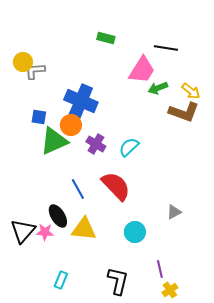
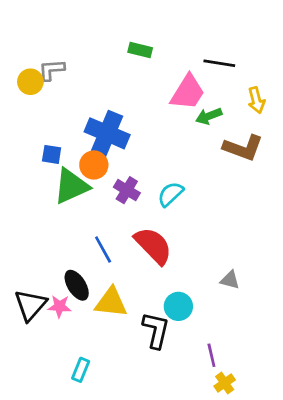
gray L-shape: (35, 71) -> (52, 70), moved
yellow arrow: (191, 91) -> (256, 100), moved, turned 36
gray triangle: (174, 212) -> (230, 280), turned 42
black L-shape: (118, 281) -> (156, 330), moved

